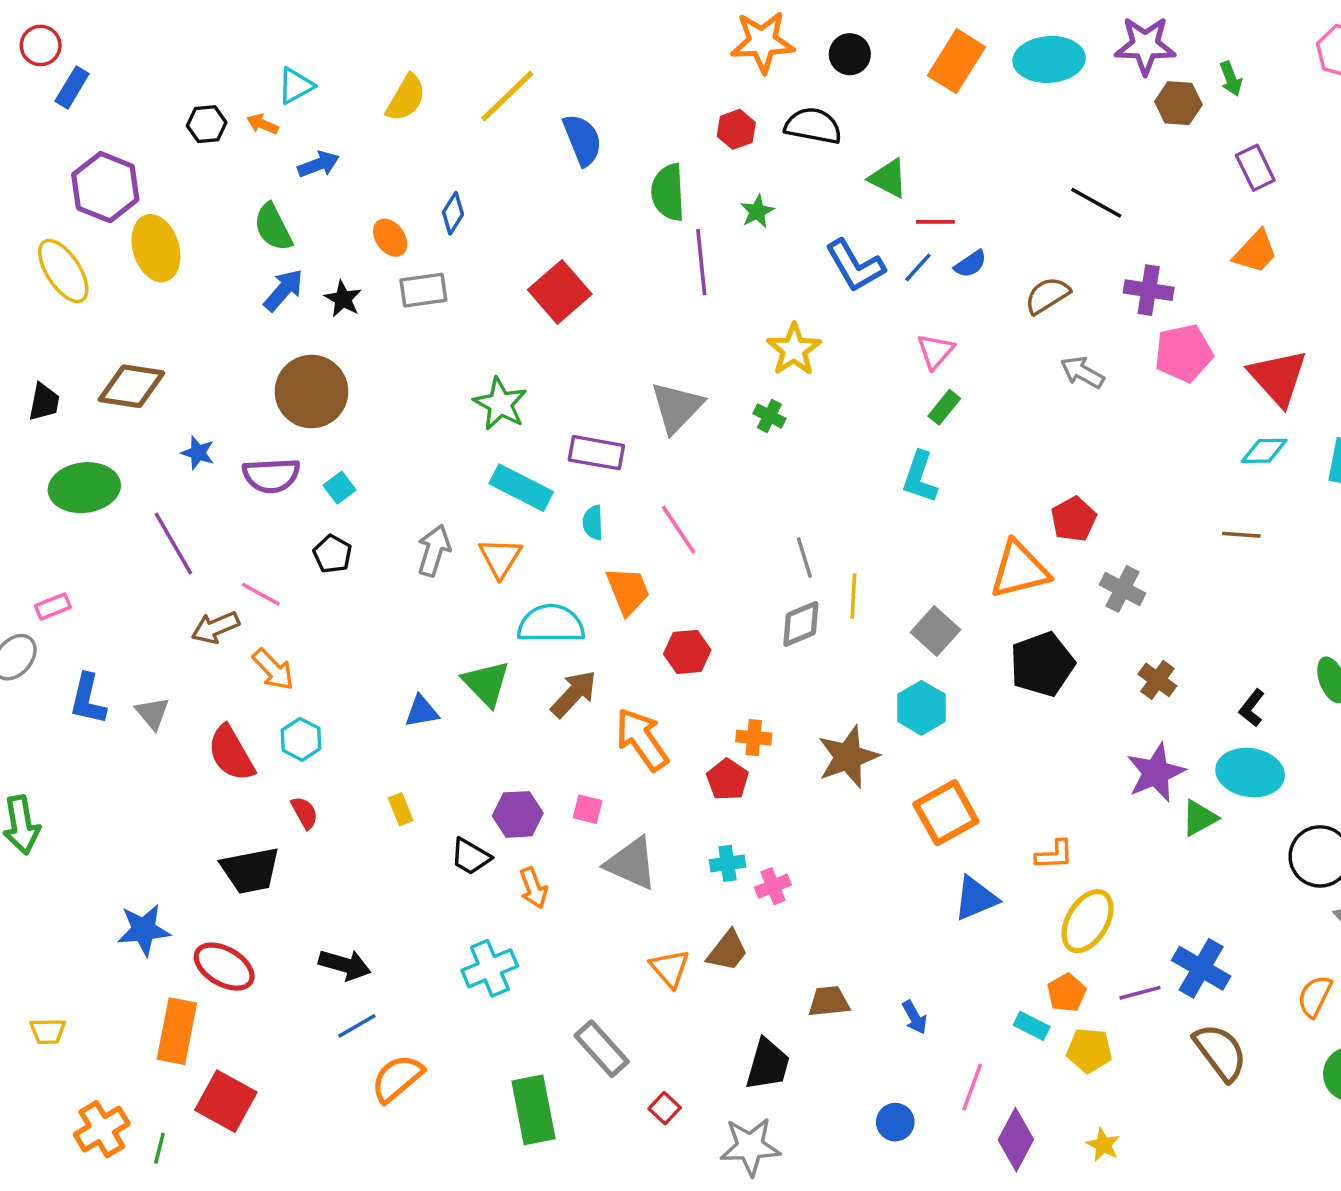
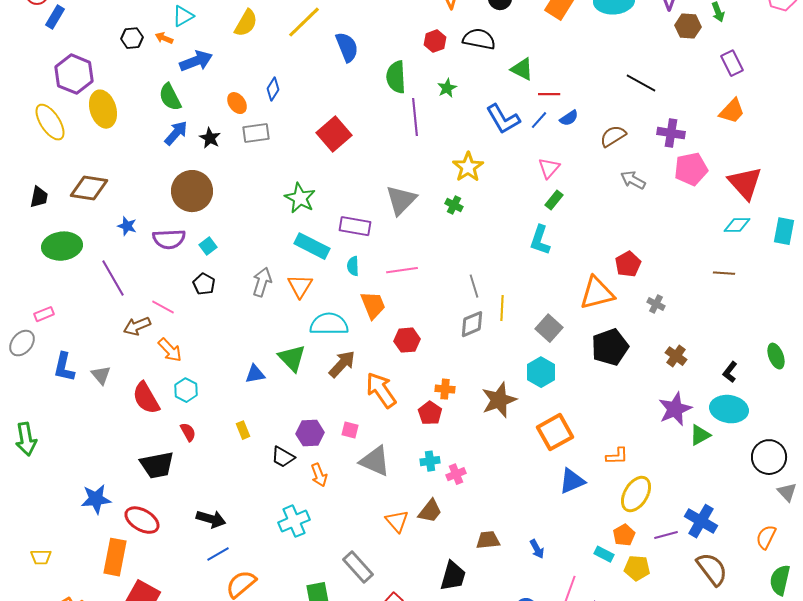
blue arrow: (318, 164) -> (196, 61), size x1.4
pink line: (679, 530) -> (402, 270), turned -64
gray cross: (1122, 589) -> (656, 304), size x0.7

